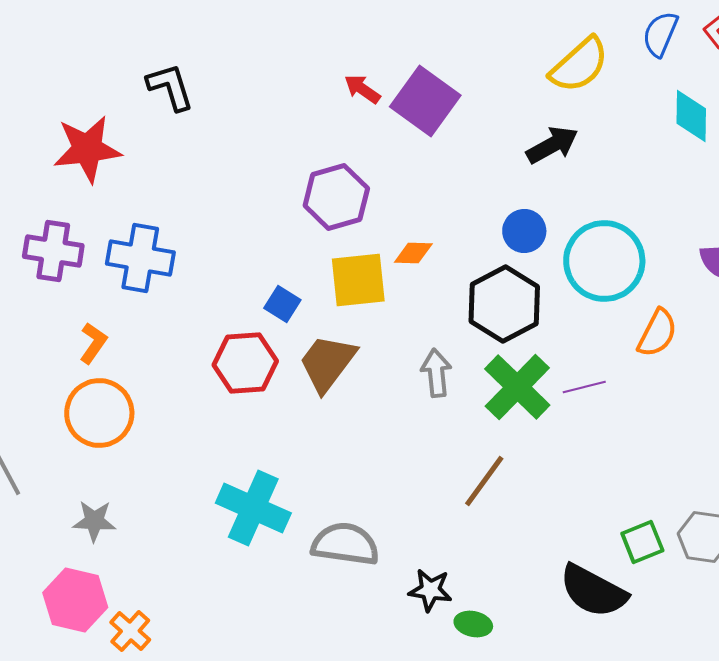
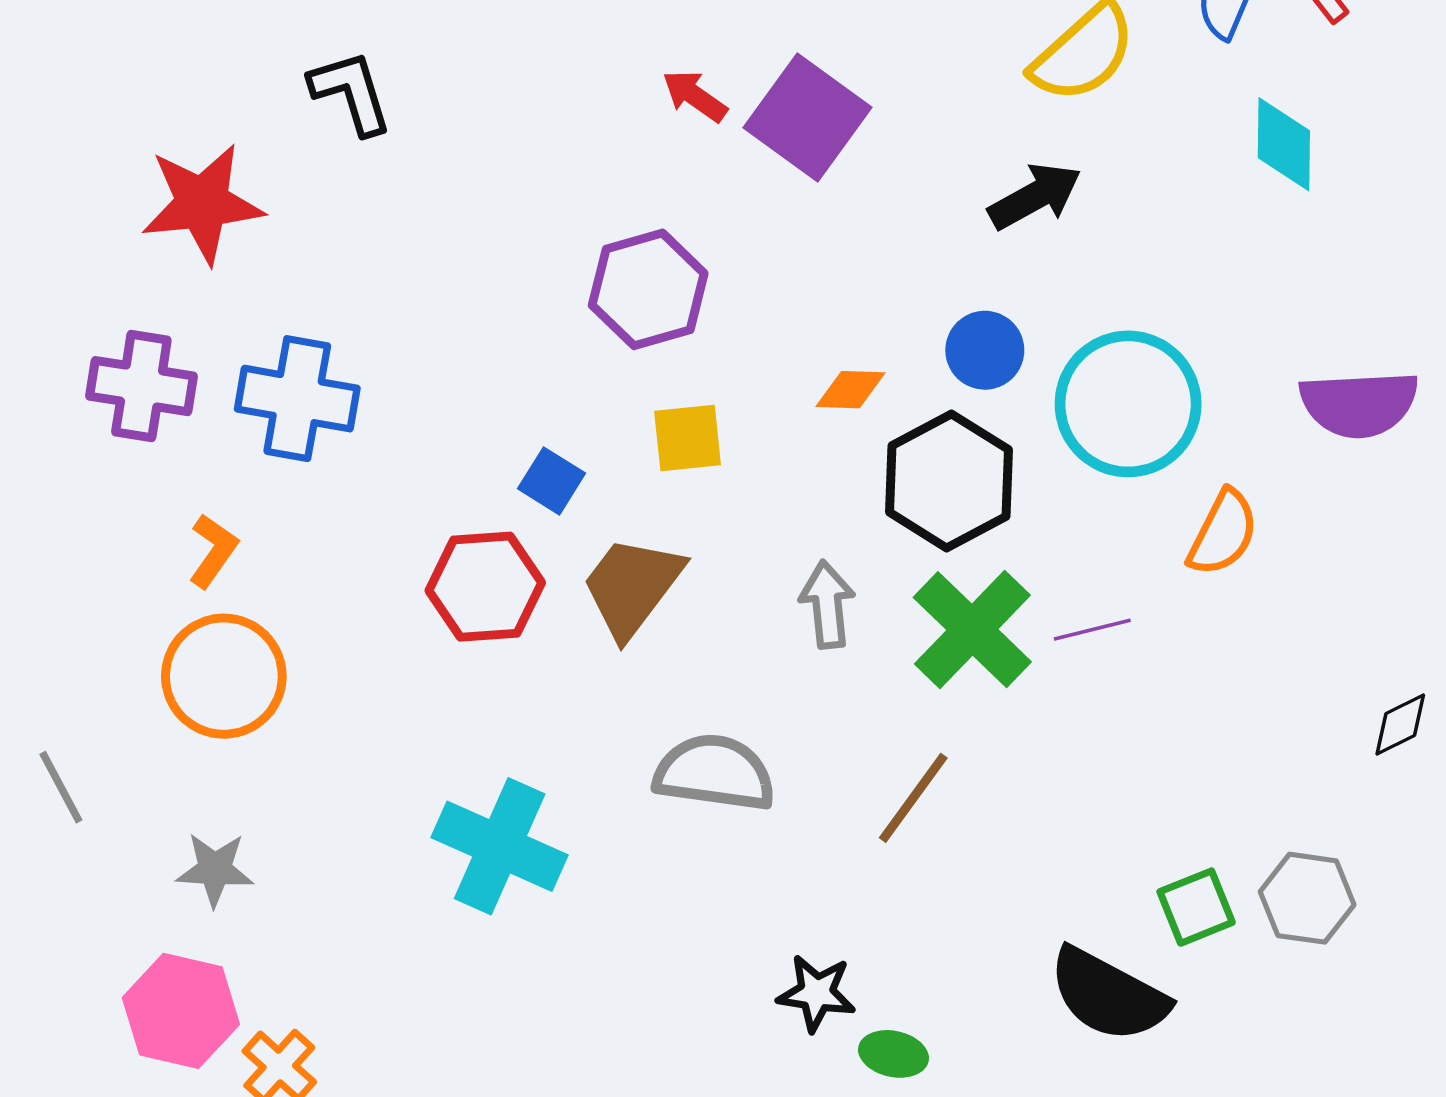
orange diamond: (413, 253) -> (851, 390), moved
yellow square: (358, 280) -> (688, 438), size x0.7
gray semicircle: (345, 544) -> (714, 773), moved

